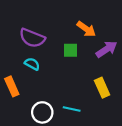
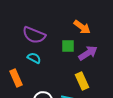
purple arrow: (107, 49) -> (88, 53), moved
yellow rectangle: (102, 88) -> (82, 81), moved

